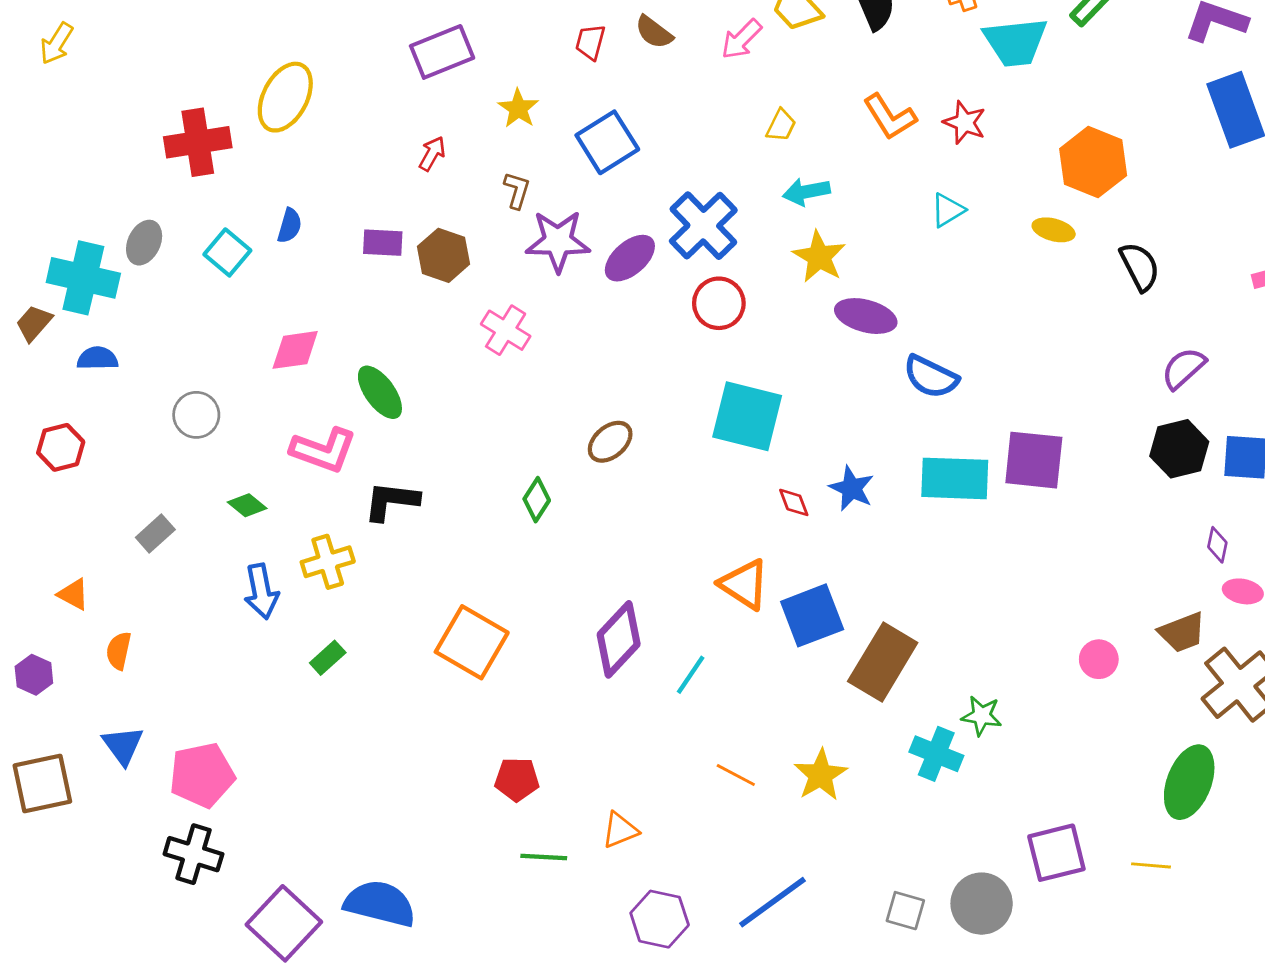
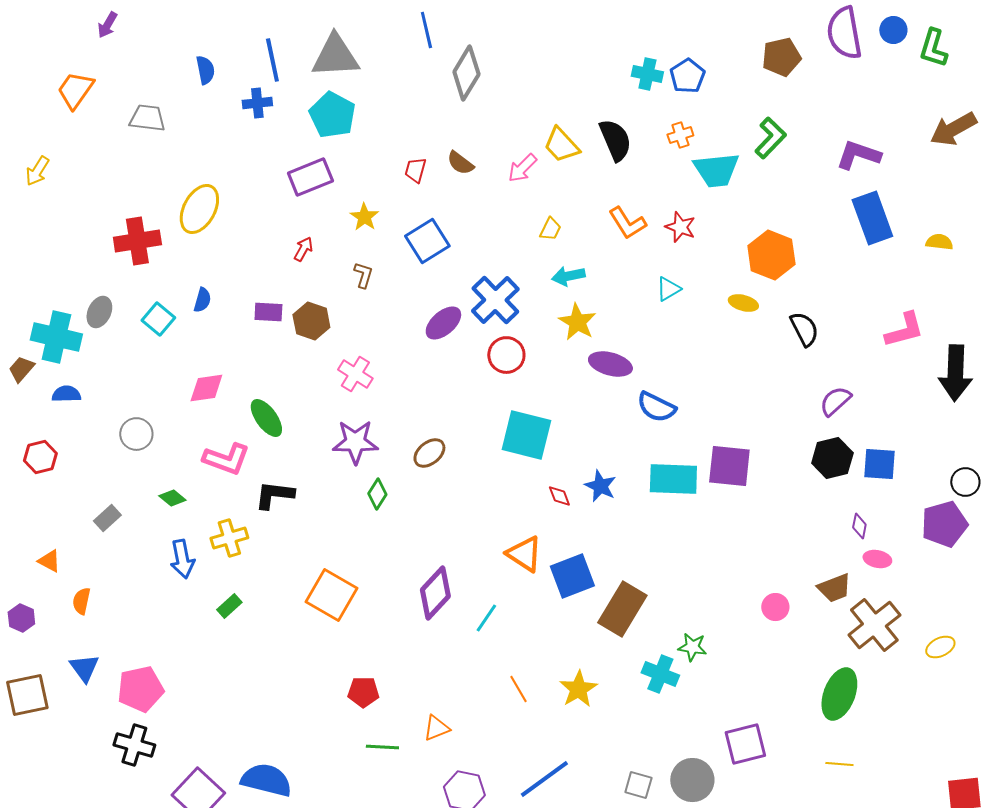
purple star: (558, 241) -> (355, 442), moved
orange line: (736, 775) -> (518, 689), turned 32
yellow line: (1151, 865) -> (839, 764), moved

